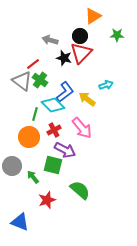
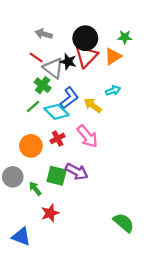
orange triangle: (93, 16) -> (113, 56), moved
black circle: (80, 36) -> (85, 38), size x1.5
gray arrow: (50, 40) -> (44, 34), moved
red line: (33, 64) -> (36, 57), moved, turned 72
gray triangle: (22, 81) -> (53, 68), moved
green line: (35, 114) -> (33, 106), moved, turned 32
purple arrow: (65, 150) -> (77, 172), moved
green semicircle: (80, 190) -> (124, 223), moved

